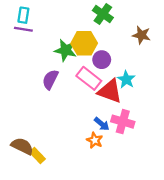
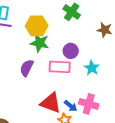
yellow hexagon: (84, 43) -> (37, 26), moved
pink rectangle: (89, 78) -> (60, 67), turned -35
red triangle: (110, 91) -> (51, 103), moved

